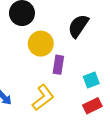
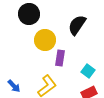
cyan square: (91, 80) -> (88, 71), turned -32

